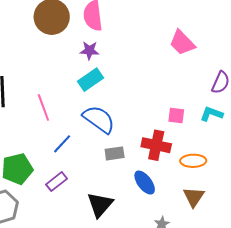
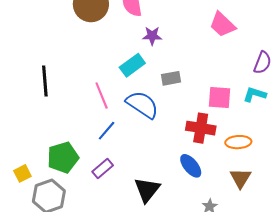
purple star: (89, 50) -> (152, 36), moved
pink line: (43, 107) -> (102, 95), moved
pink square: (176, 116) -> (220, 98), size x1.4
gray rectangle: (115, 153) -> (171, 78), moved

